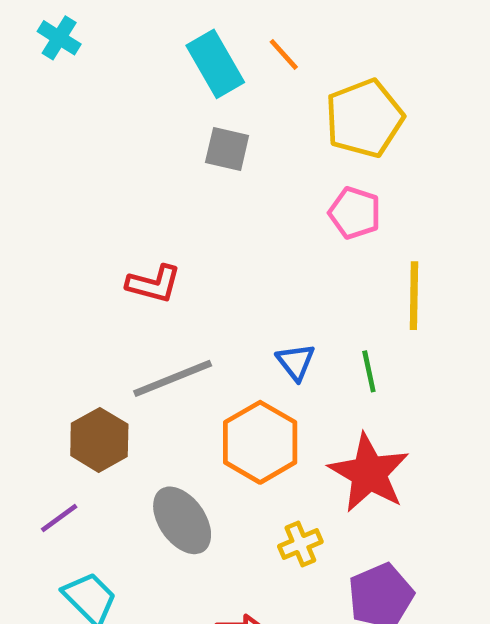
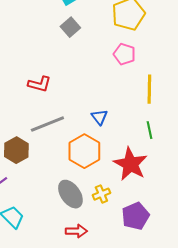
gray square: (227, 149) -> (70, 27), turned 36
green line: (369, 371) -> (149, 130), moved
gray ellipse: (182, 520) -> (70, 194), moved

